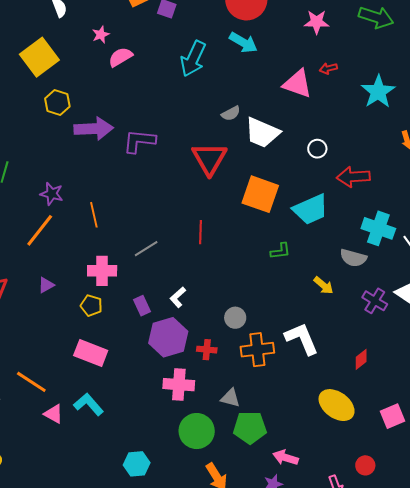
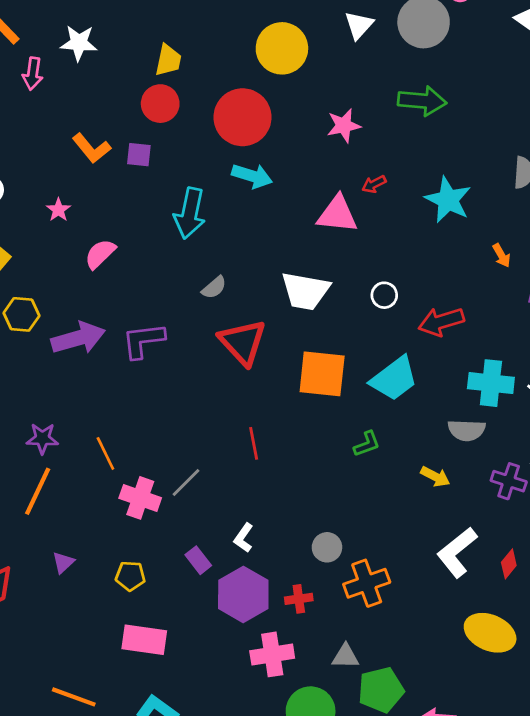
pink semicircle: (120, 57) -> (100, 254), moved
gray semicircle: (231, 113) -> (214, 287), moved
pink cross: (102, 271) -> (140, 498), moved, turned 32
white L-shape: (302, 339) -> (457, 552), moved, turned -93

